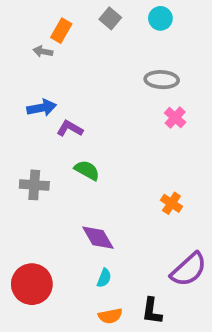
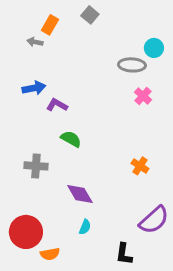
cyan circle: (160, 18) -> (154, 48), moved
gray cross: (34, 185) -> (36, 166), moved
orange semicircle: (110, 316) -> (50, 254), moved

